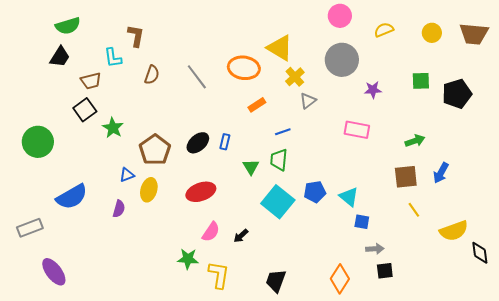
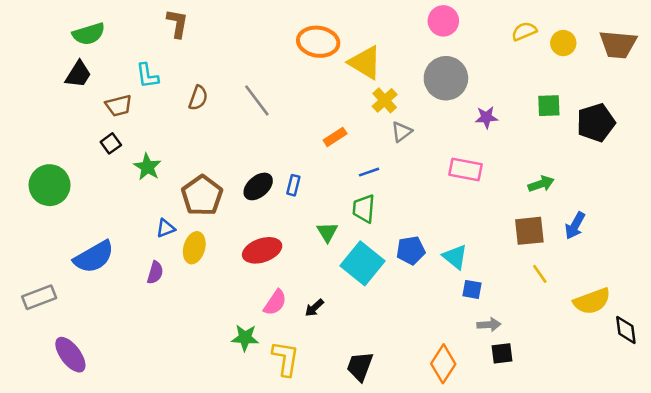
yellow semicircle: (384, 30) -> (524, 31), moved
brown L-shape: (136, 36) -> (177, 23), moved
orange ellipse: (244, 68) -> (318, 42), moved
black square: (85, 110) -> (111, 143), size x0.7
green triangle: (251, 167) -> (327, 232), moved

